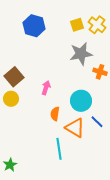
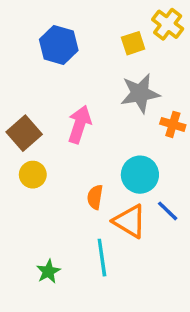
yellow cross: (97, 25) -> (168, 24), moved
pink arrow: (46, 88) -> (79, 124), moved, size x1.5
yellow circle: (11, 99) -> (33, 175), moved
green star: (10, 165) -> (48, 271), moved

